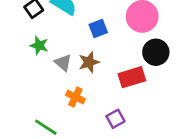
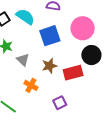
blue square: (98, 28) -> (50, 36), size x1.5
brown star: (89, 62) -> (50, 66), moved

